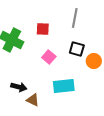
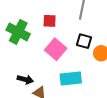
pink square: (49, 57) -> (56, 49), size x1.5

